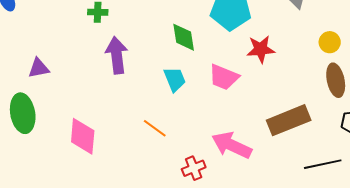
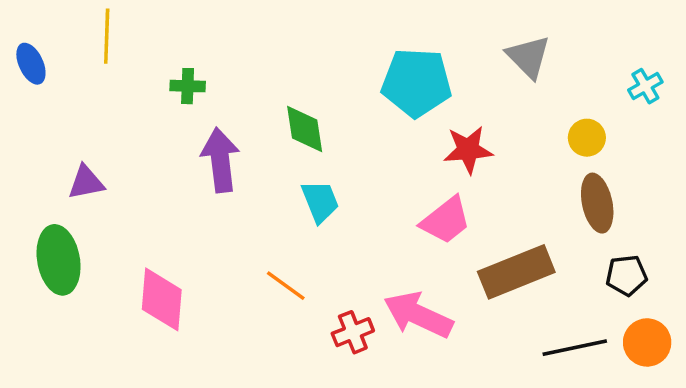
green diamond: (184, 37) -> (305, 129), moved
pink trapezoid: (224, 77) -> (446, 220), moved, turned -60
red cross: (194, 168) -> (353, 332), moved

